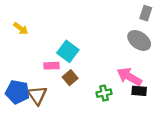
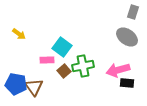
yellow arrow: (21, 28) -> (19, 34), moved
pink arrow: (129, 77) -> (118, 70), turned -45
green cross: (104, 93) -> (83, 66), moved, size x1.5

